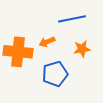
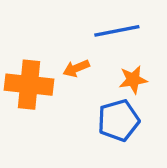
blue pentagon: (55, 74) -> (118, 120), moved

